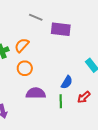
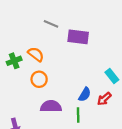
orange semicircle: (22, 45) -> (36, 54), turned 84
red arrow: (84, 97) -> (104, 99), moved

